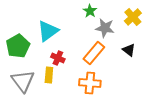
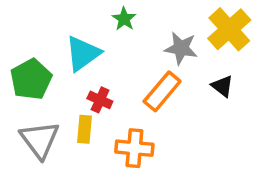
green star: (90, 11) -> (124, 19), moved
yellow cross: (133, 17) -> (229, 29), size x1.4
orange cross: (90, 83) -> (134, 148), moved

